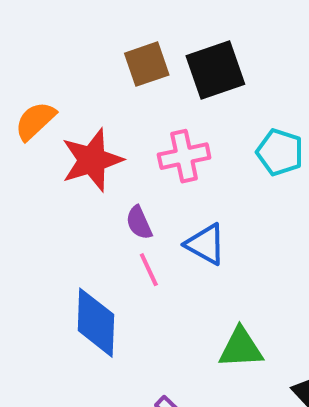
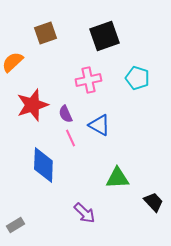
brown square: (147, 64) -> (45, 33), moved
red star: (92, 160) -> (32, 105), moved

